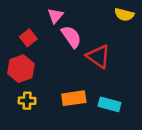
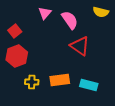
pink semicircle: (71, 37) -> (70, 20), moved
red square: (28, 38) -> (15, 31), moved
yellow cross: (27, 101) -> (32, 82), moved

